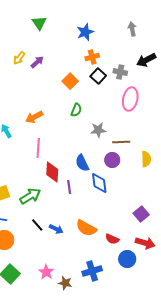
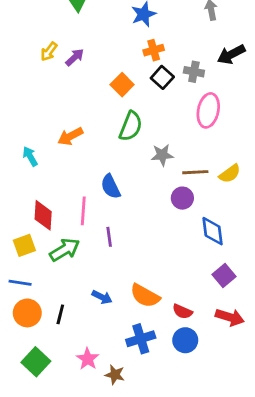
green semicircle: (76, 110) -> (131, 126), size x1.5
pink line: (38, 148) -> (83, 211), moved
yellow semicircle: (146, 159) -> (230, 174), moved, turned 56
blue semicircle: (82, 163) -> (111, 187), moved
red diamond: (52, 172) -> (43, 215), moved
blue diamond: (99, 183) -> (213, 231), moved
purple line: (69, 187) -> (109, 237), moved
black line: (37, 225) -> (60, 314), moved, turned 56
blue circle: (127, 259) -> (185, 340), moved
blue cross: (92, 271) -> (141, 339), moved

